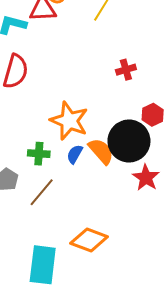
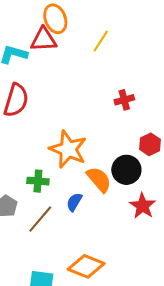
black circle: (129, 141) -> (126, 170), size x0.7
blue semicircle: (75, 154) -> (74, 202), moved

